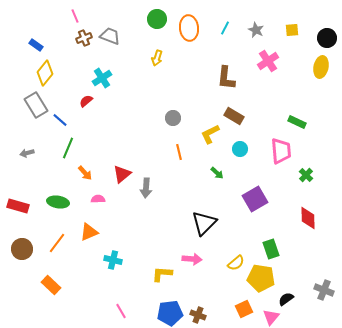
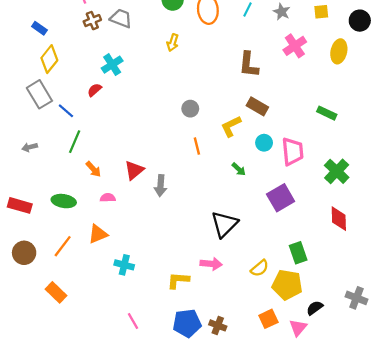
yellow ellipse: (321, 67) -> (339, 51), moved
pink trapezoid: (281, 151) -> (293, 152), moved
green cross: (306, 175) -> (337, 171), size x1.6

